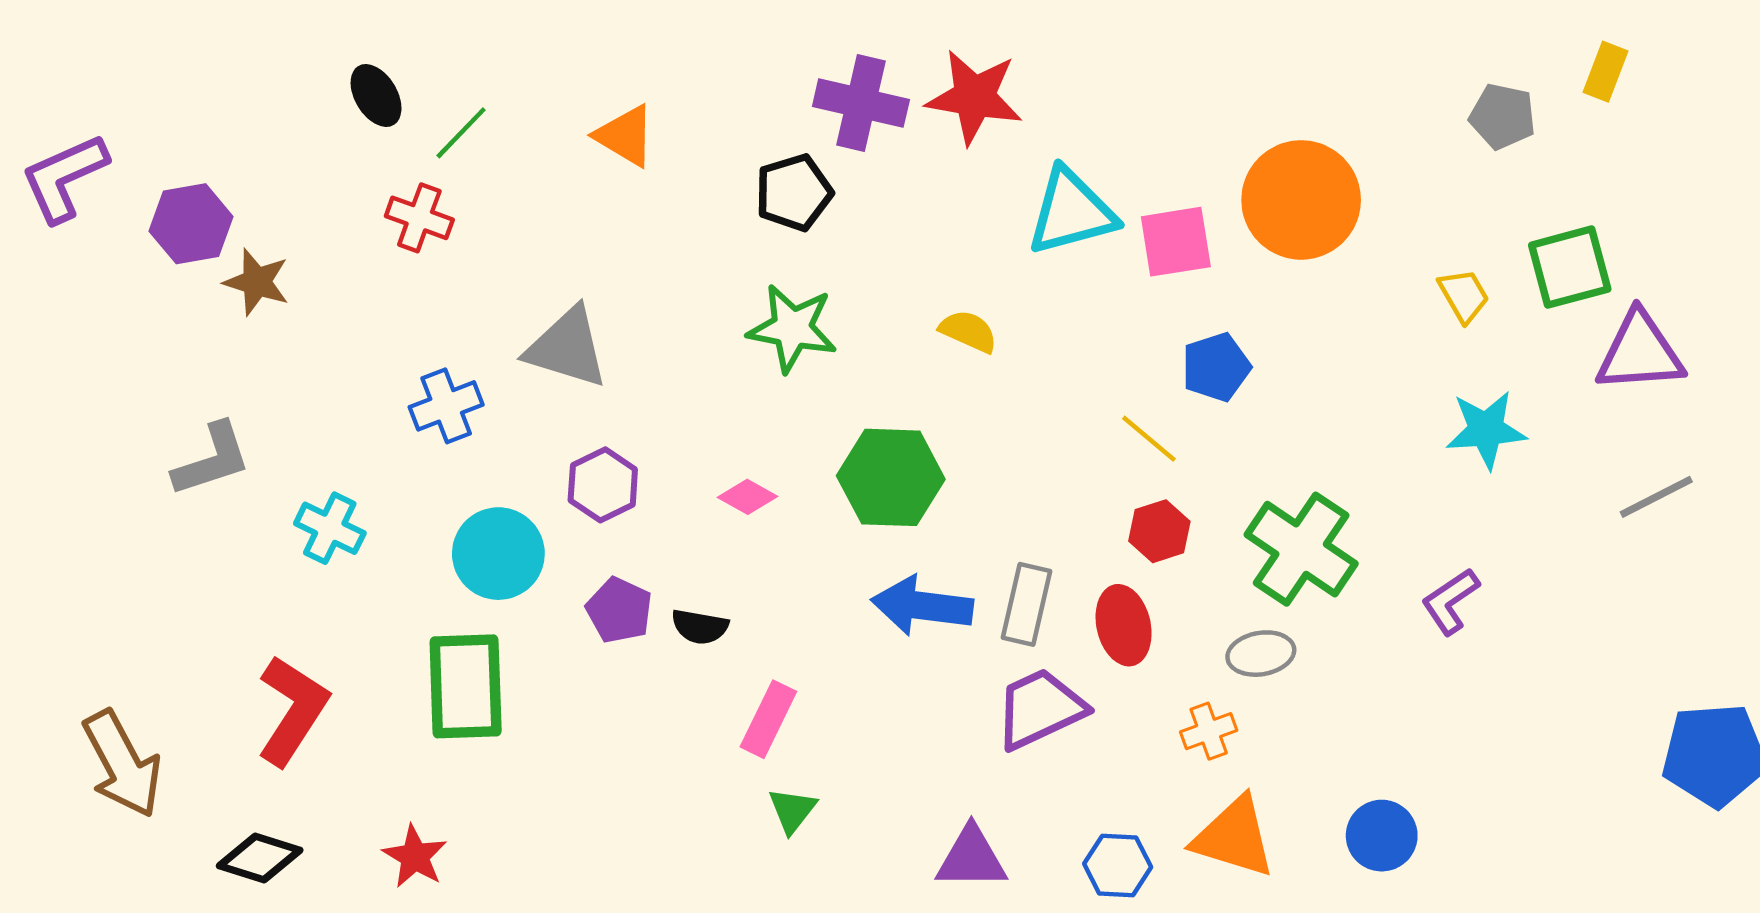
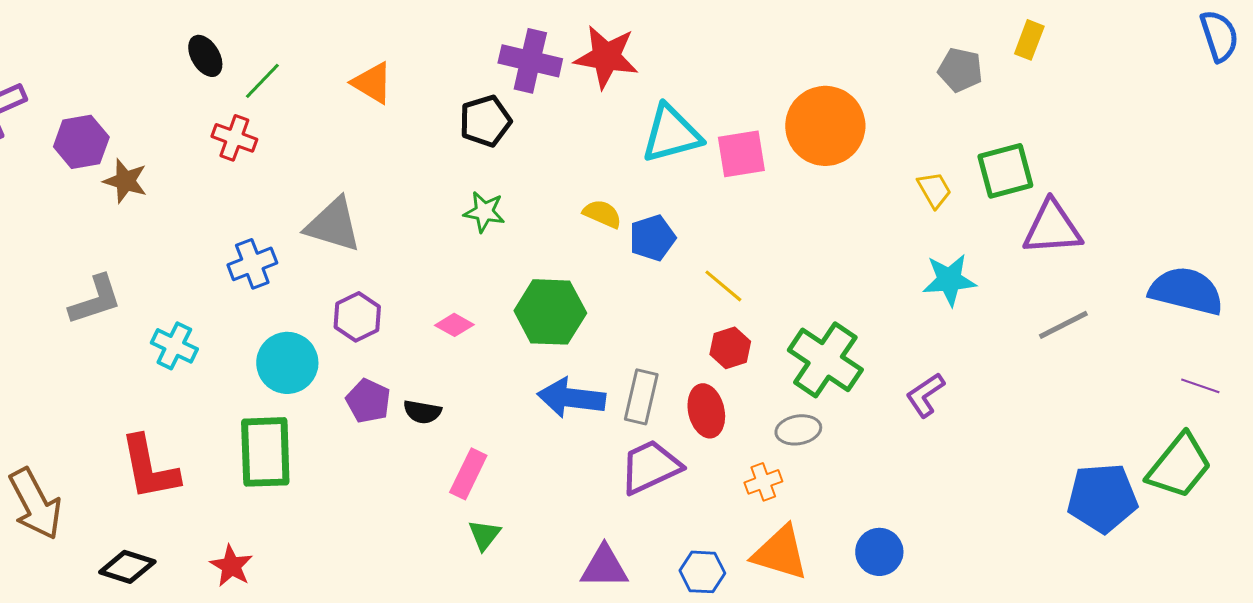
green star: (792, 328) -> (484, 212), size x0.7
blue pentagon: (1216, 367) -> (652, 238), moved
red L-shape: (292, 710) -> (149, 468), turned 136

